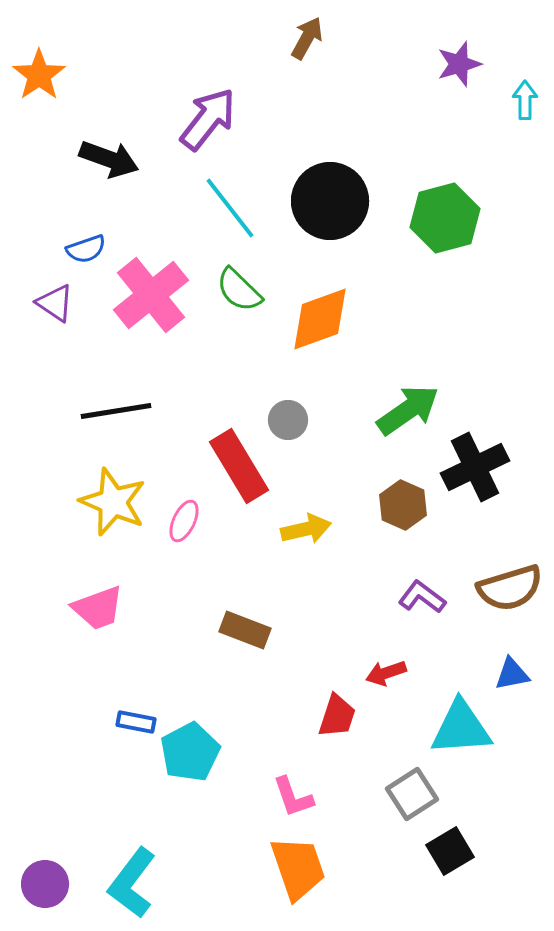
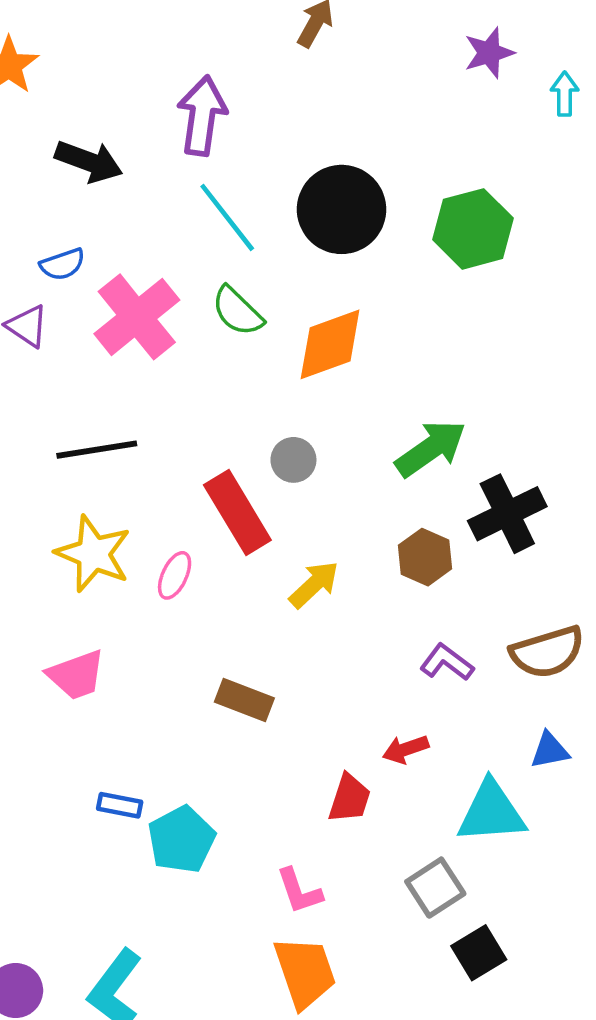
purple arrow: (208, 119) -> (202, 116), turned -30
yellow arrow: (306, 529) -> (314, 585), turned -30

